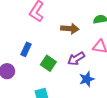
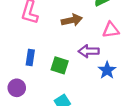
purple arrow: (76, 59) -> (89, 51), turned 48

